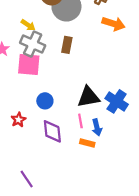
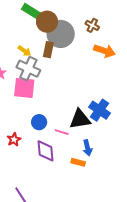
brown rectangle: (67, 45) -> (48, 50), moved
blue cross: (117, 101) -> (100, 110), moved
pink line: (80, 121) -> (62, 132), moved, turned -64

